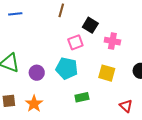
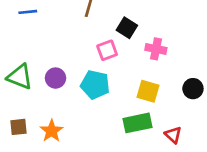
purple circle: (37, 73) -> (56, 78), moved
green rectangle: (82, 97) -> (137, 123), moved, size x1.5

